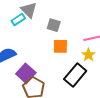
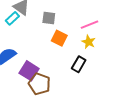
orange square: (60, 46) -> (59, 38), turned 35
black rectangle: (75, 75) -> (79, 64), size x0.7

